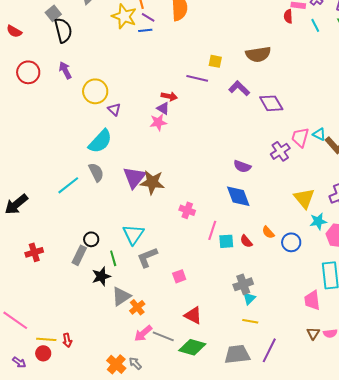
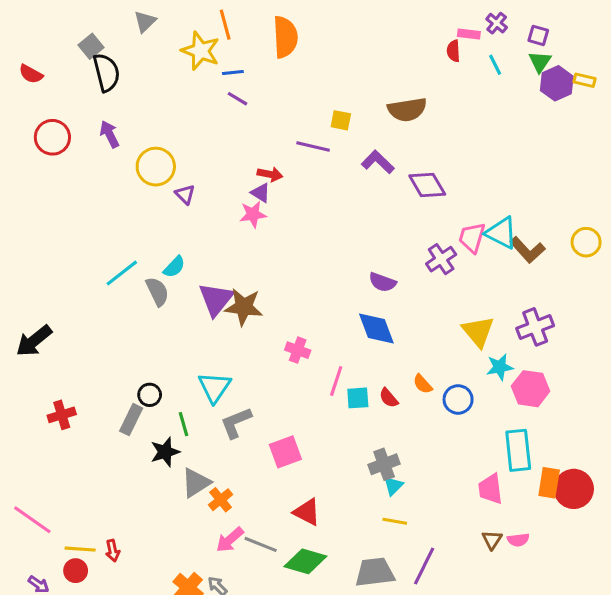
purple line: (148, 17) -> (238, 99), moved
cyan triangle: (319, 134) -> (501, 233), size x1.6
cyan semicircle: (100, 141) -> (174, 267), moved, size x0.6
cyan line: (68, 185) -> (122, 273), moved
pink square: (179, 276) -> (285, 452), size x1.5

